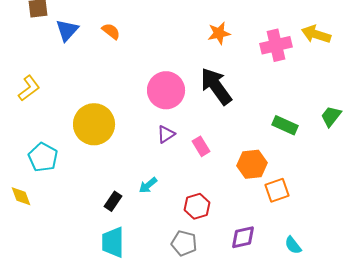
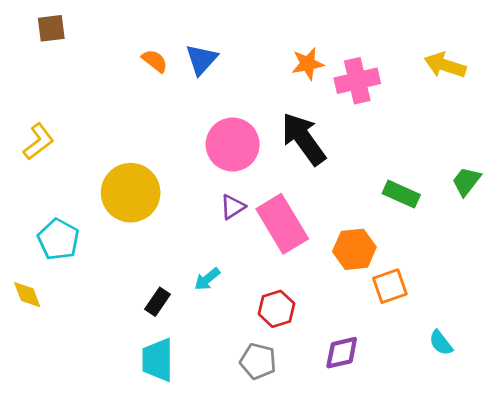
blue triangle: (67, 30) -> (201, 60), moved
pink cross: (276, 45) -> (357, 81), moved
pink rectangle: (201, 146) -> (282, 224), size x2.0
cyan semicircle: (293, 245) -> (441, 343), moved

